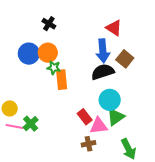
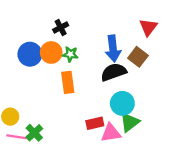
black cross: (49, 24) -> (61, 27), moved, turned 32
red triangle: (114, 28) -> (148, 27), moved, turned 36
green star: (54, 68) -> (70, 54), moved
red rectangle: (85, 117) -> (95, 123), turned -63

